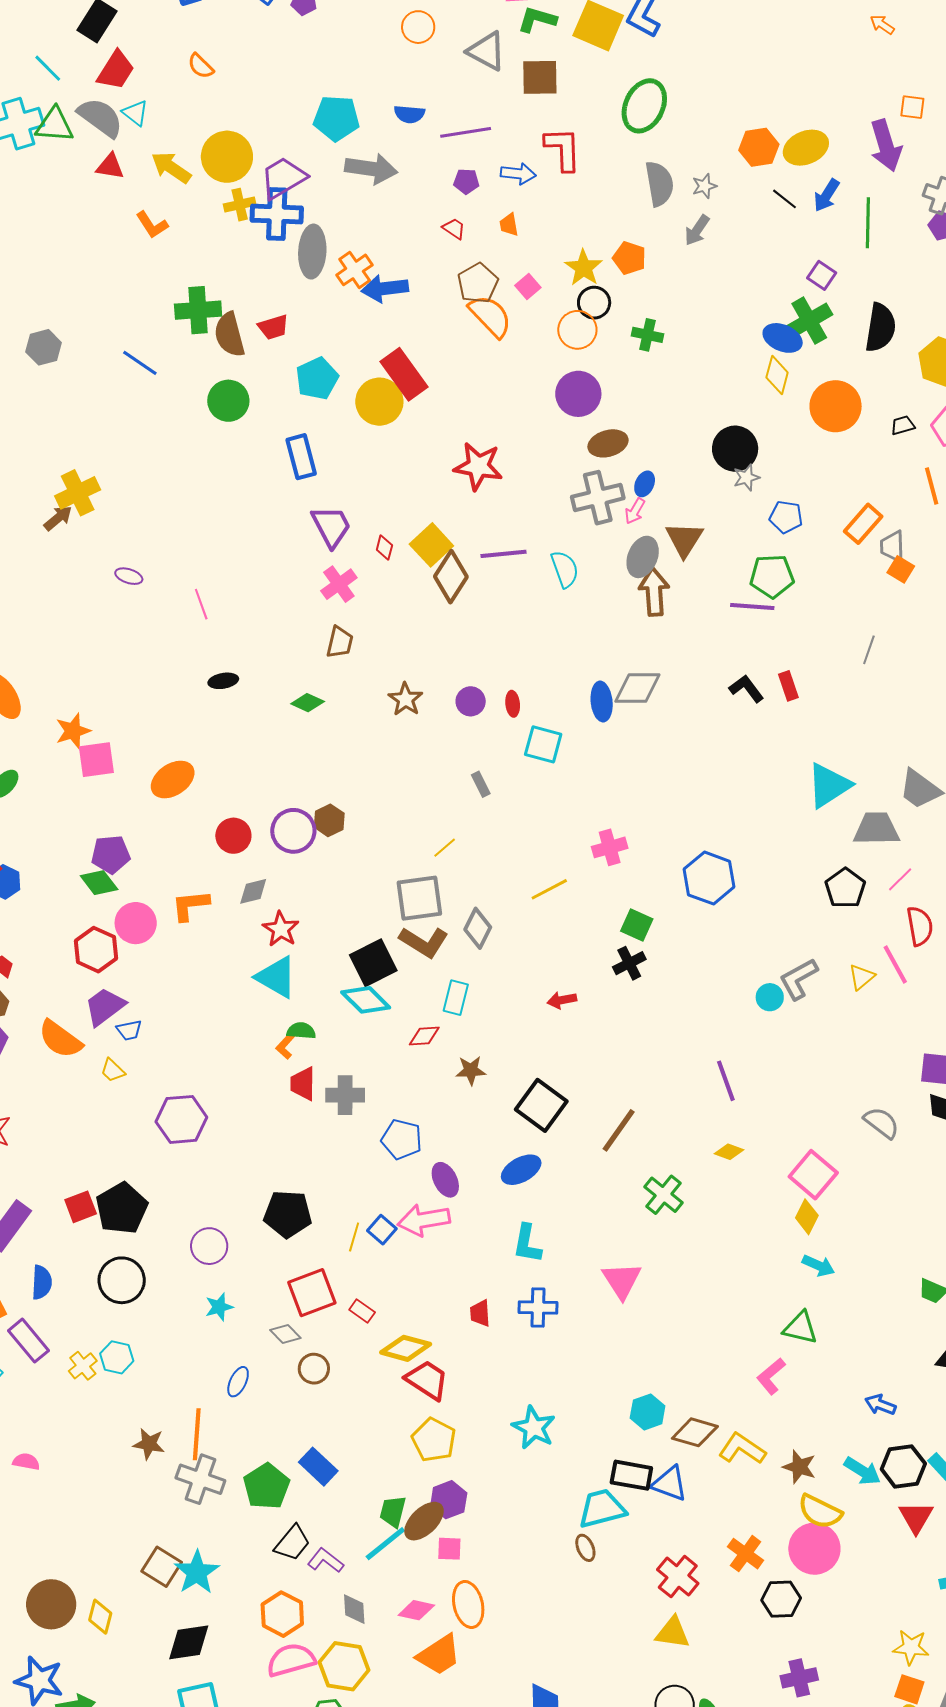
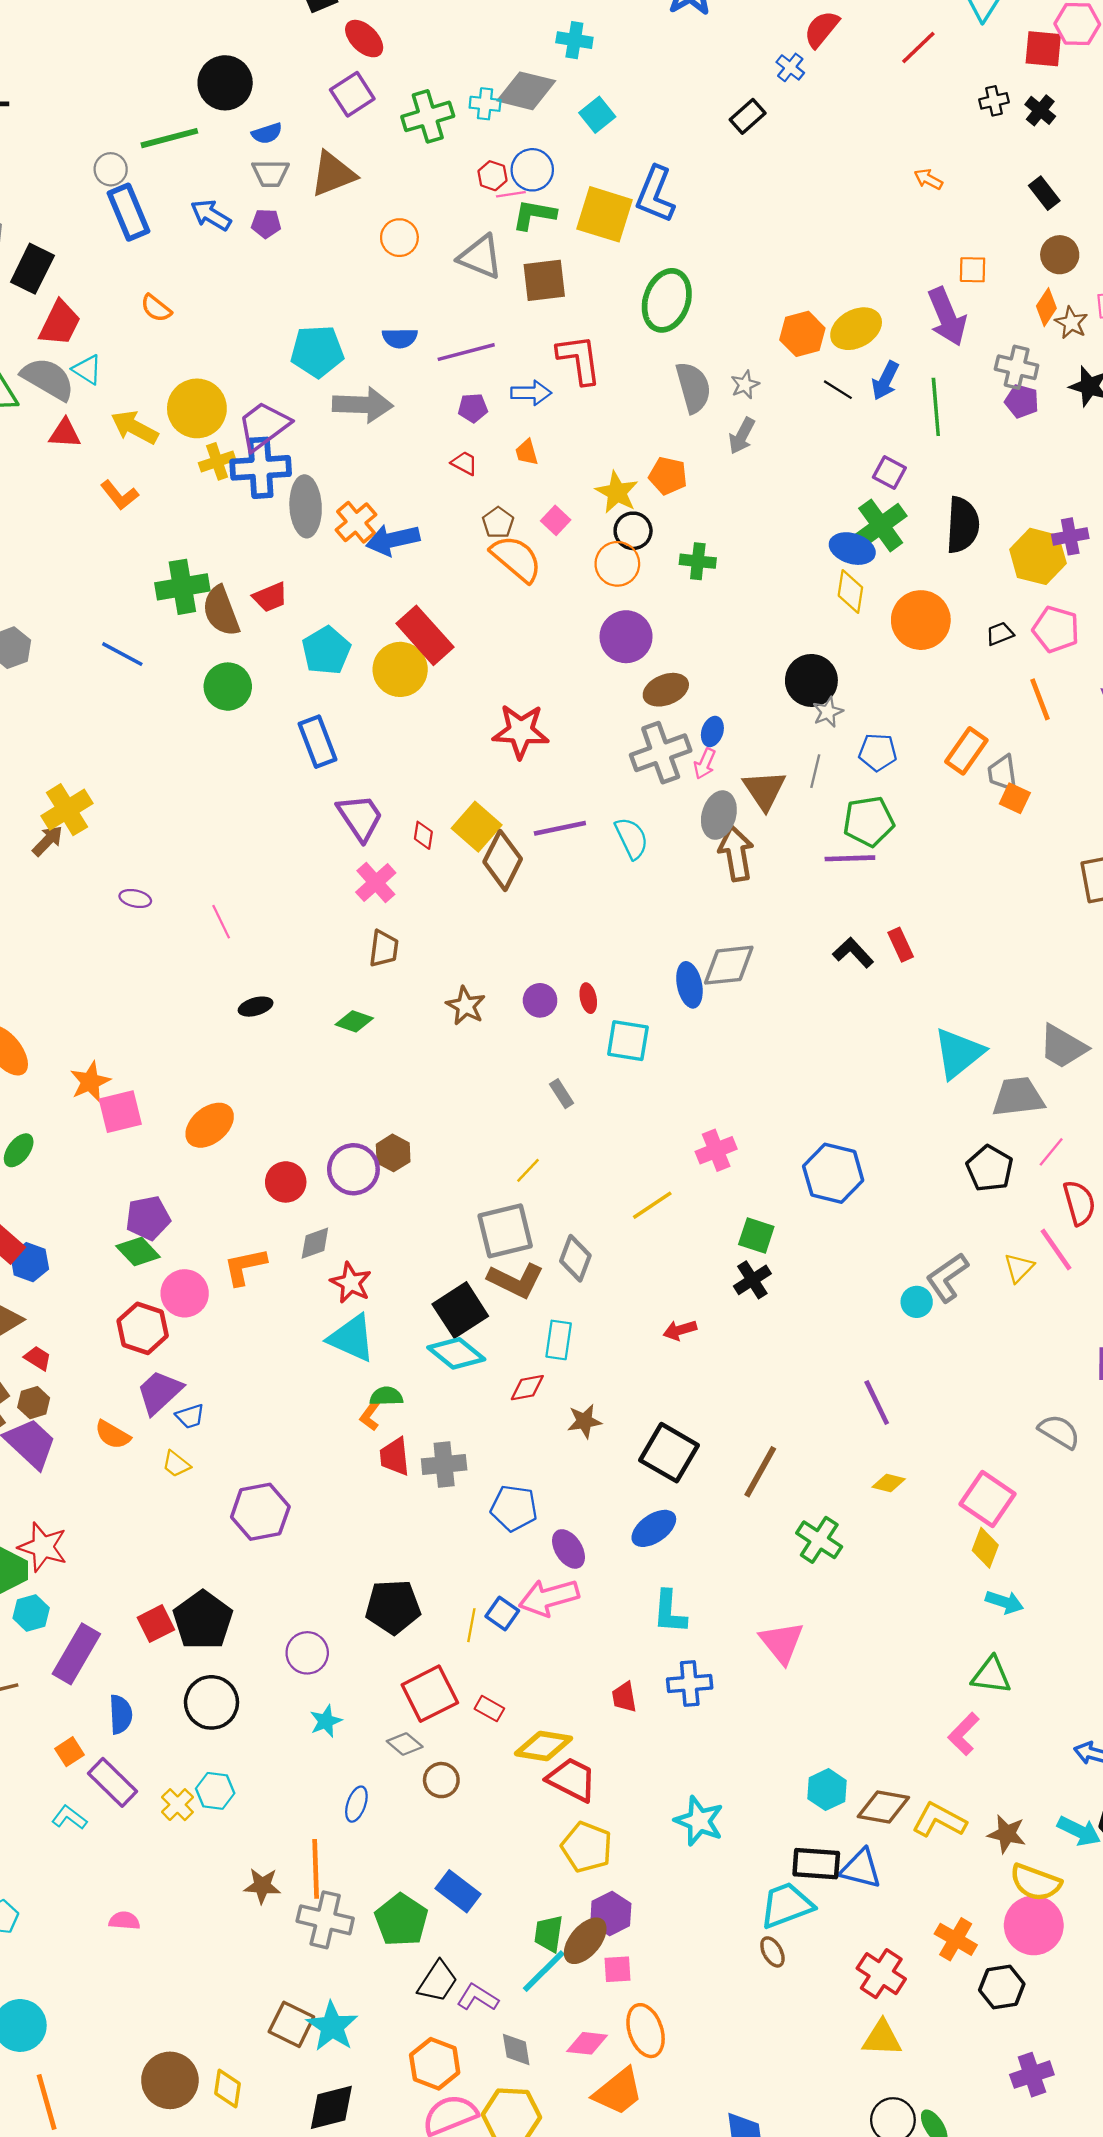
brown pentagon: (478, 283) -> (498, 523), size x0.7
gray line: (869, 650) -> (815, 771), moved
orange semicircle: (60, 1039) -> (113, 1435), size x0.7

